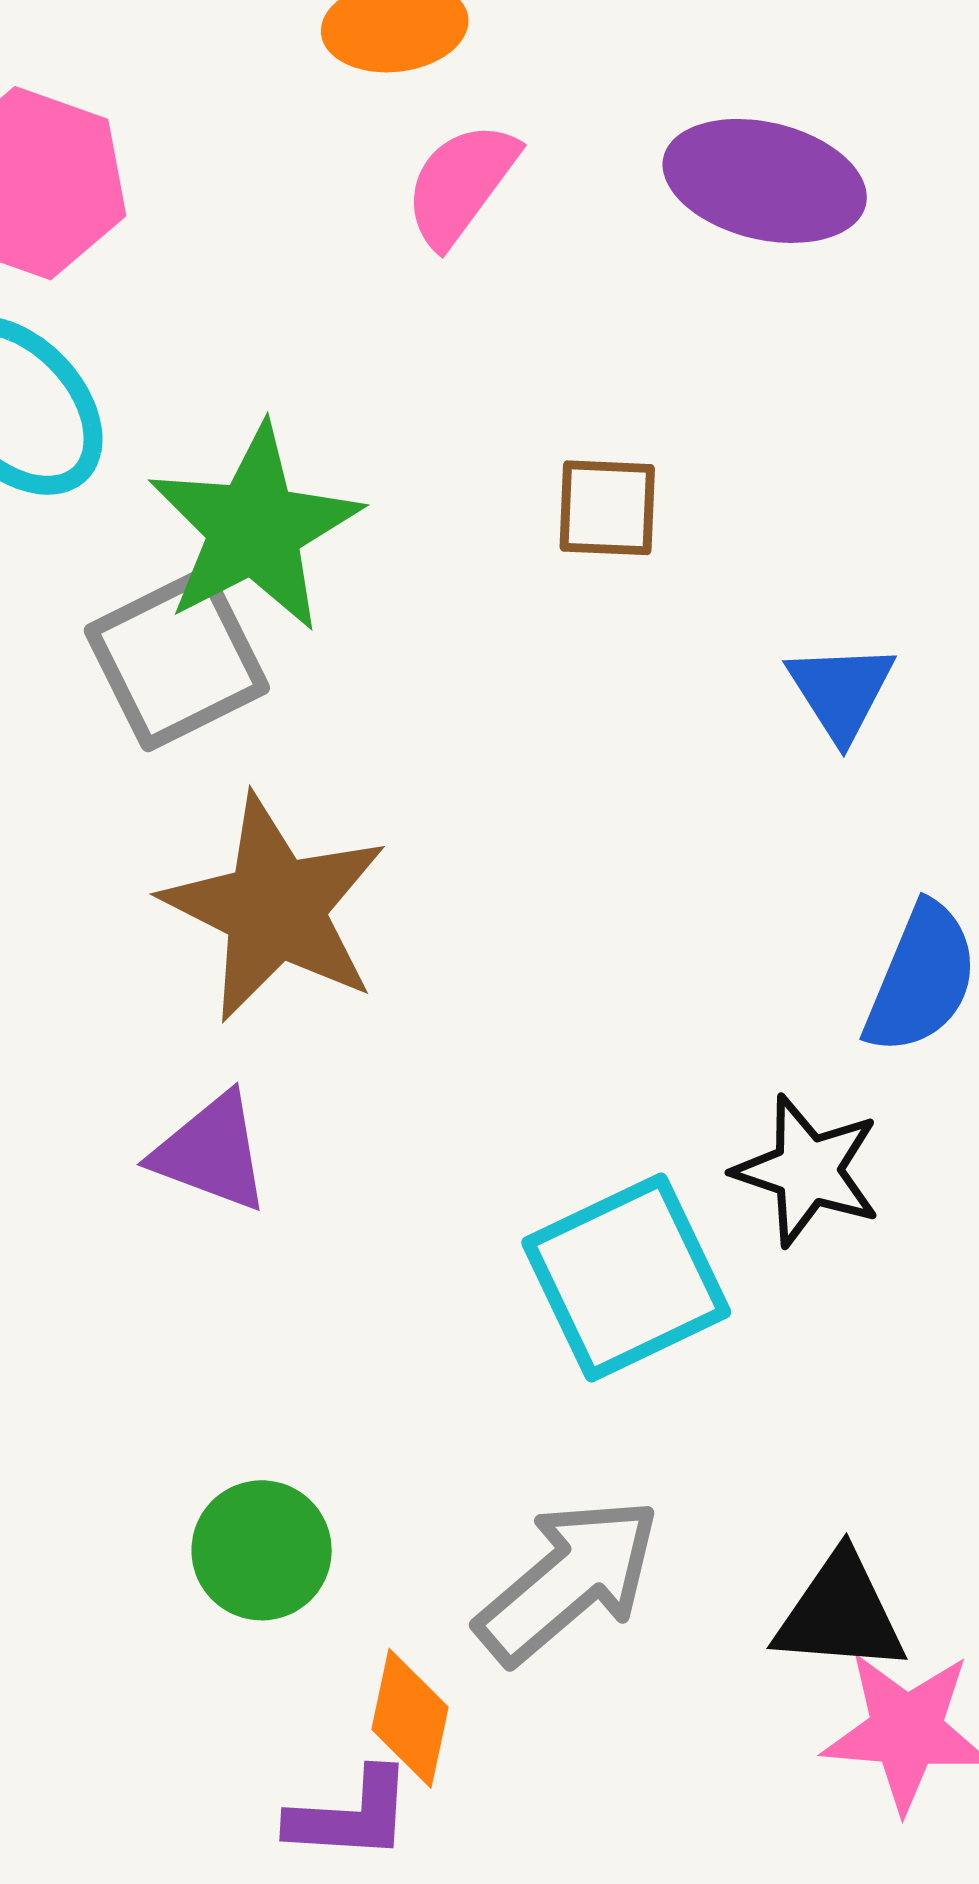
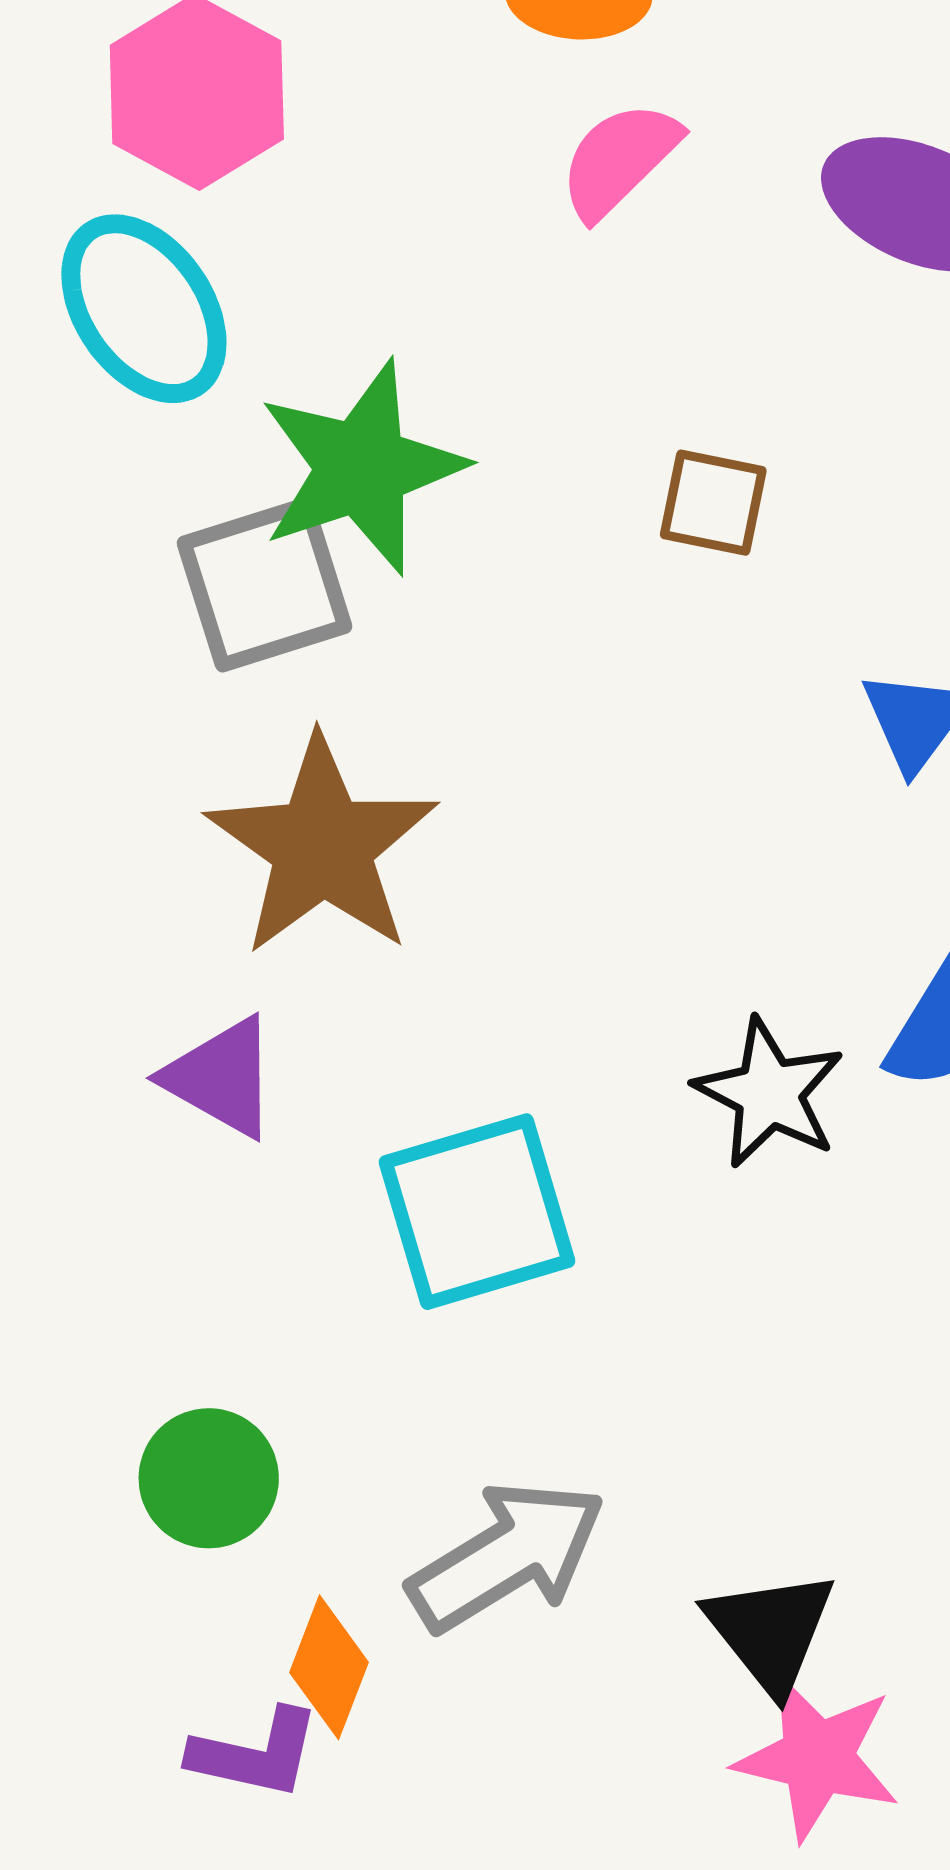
black star: (807, 1171) -> (769, 1093), moved
cyan square: (626, 1277) -> (477, 1212), moved
black triangle: (840, 1614) -> (770, 1631), turned 38

